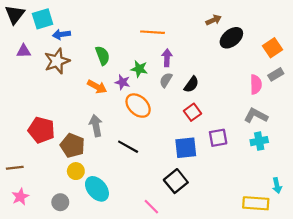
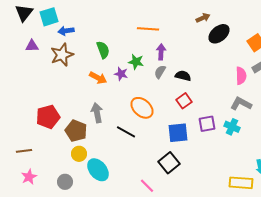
black semicircle: (191, 84) -> (183, 76), turned -112
orange ellipse: (138, 106) -> (142, 108), moved
red pentagon: (41, 130) -> (48, 117), turned -30
cyan cross: (259, 141) -> (232, 127), moved, turned 35

